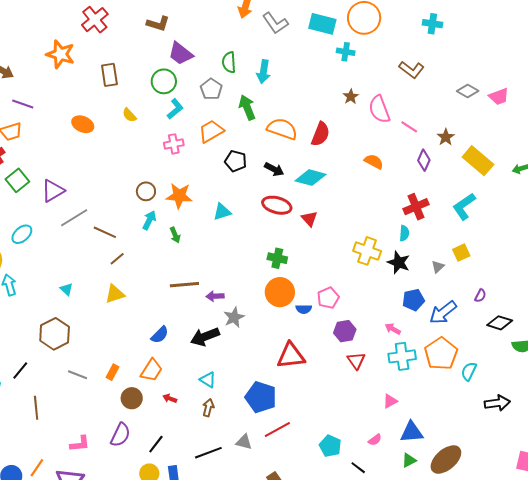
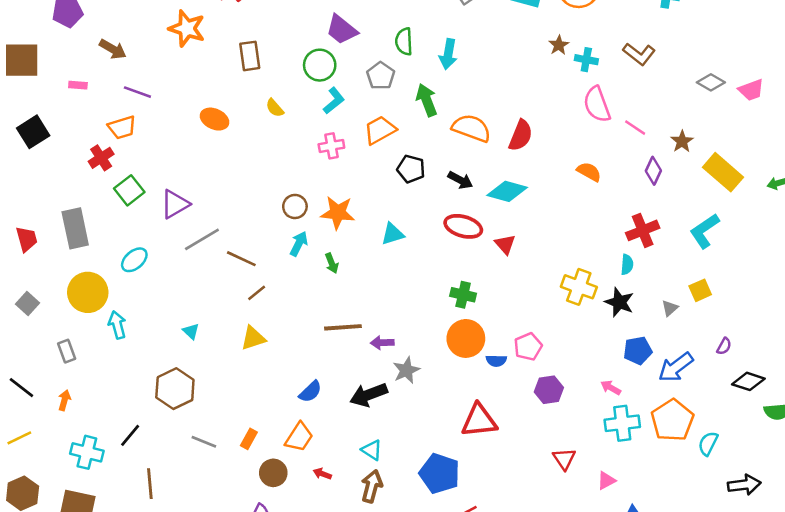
cyan cross: (346, 52) -> (586, 60), moved
brown star: (351, 97) -> (559, 45), moved
red triangle: (356, 361) -> (564, 459), moved
brown arrow: (208, 408) -> (372, 486), size x1.4

